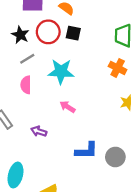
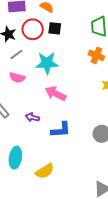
pink semicircle: (26, 85) -> (17, 78), turned -70
pink arrow: (67, 107) -> (56, 93), size x1.5
blue L-shape: (86, 151) -> (61, 130), moved

